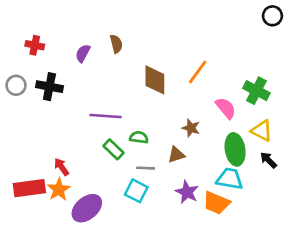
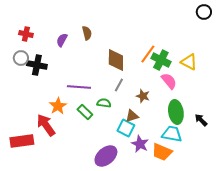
gray circle: (16, 85) -> (21, 58), moved
green cross: (256, 91) -> (161, 60), moved
yellow triangle: (262, 131) -> (189, 62), moved
red arrow: (61, 167) -> (46, 125), size x1.6
gray line: (146, 168) -> (119, 85), moved, turned -64
orange star: (59, 189) -> (58, 106), moved
cyan square: (136, 191) -> (126, 128), moved
purple ellipse: (87, 208) -> (106, 156), moved

